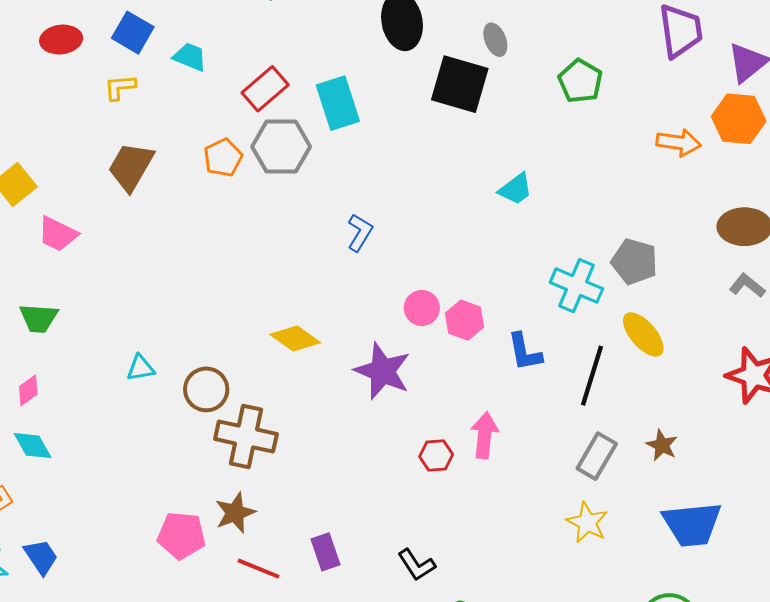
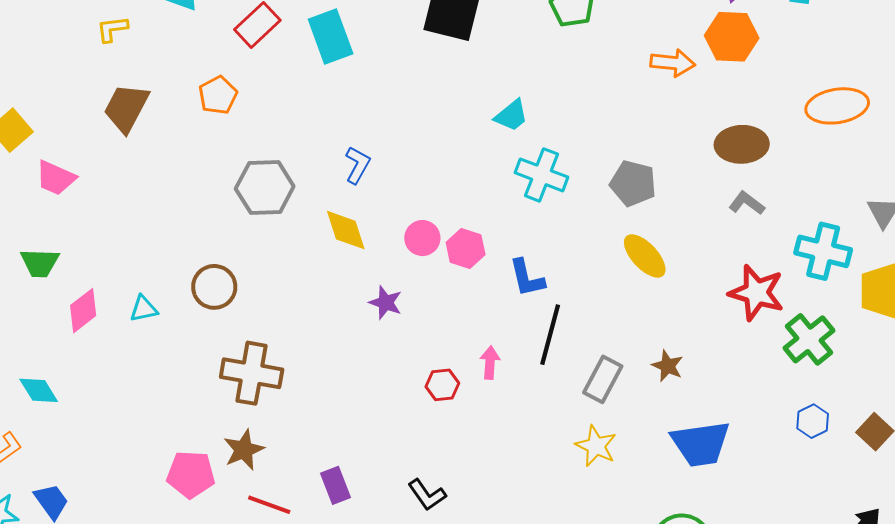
gray hexagon: (281, 147) -> (265, 188), moved
cyan cross: (577, 286) -> (541, 175), moved
yellow diamond: (295, 338) -> (346, 230), moved, turned 39
purple star: (383, 371) -> (386, 303), size x0.6
black line: (592, 376) -> (550, 335), moved
brown circle: (206, 389) -> (214, 287), moved
pink diamond: (28, 390) -> (83, 311), moved, size x1.4
pink arrow: (485, 435) -> (490, 363), size x0.7

